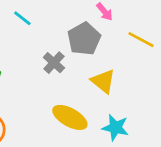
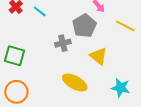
gray cross: (54, 63) -> (63, 43), turned 35
cyan star: (115, 128) -> (121, 88), moved

